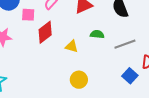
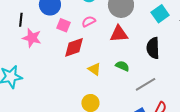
gray line: (125, 44) -> (146, 84), turned -30

